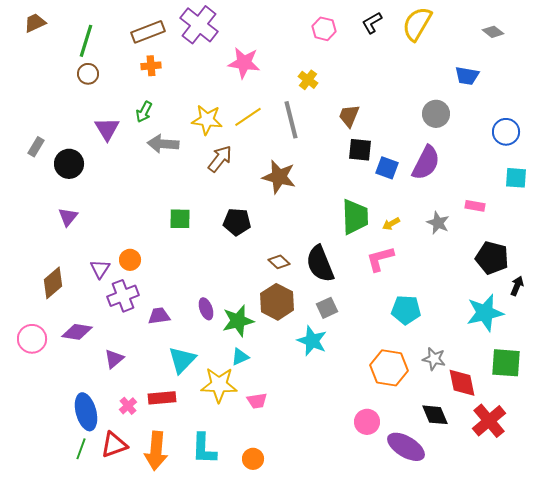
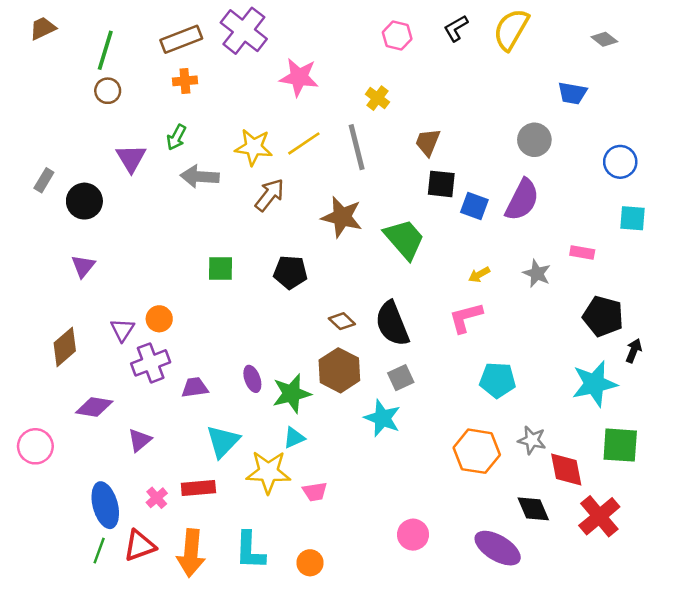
green trapezoid: (355, 217) -> (404, 239), moved, turned -39
pink circle: (32, 339) -> (35, 446), moved
pink circle: (367, 422) -> (413, 535), moved

